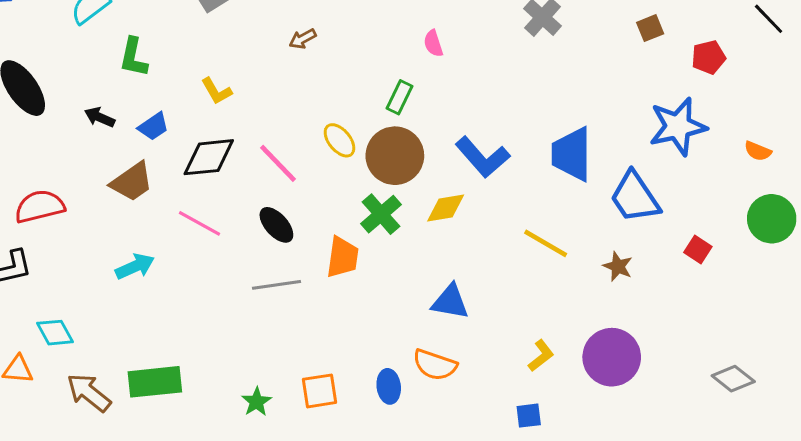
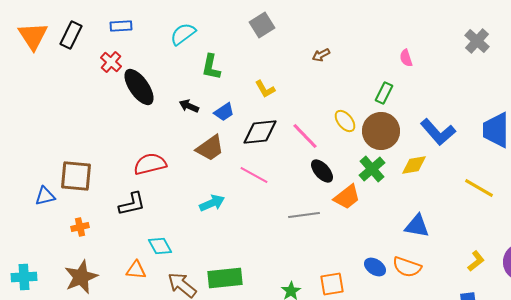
black ellipse: (276, 225) -> (322, 171), moved
orange trapezoid: (343, 257) -> (347, 197), turned 44
blue ellipse: (389, 386) -> (375, 267), moved, turned -50

